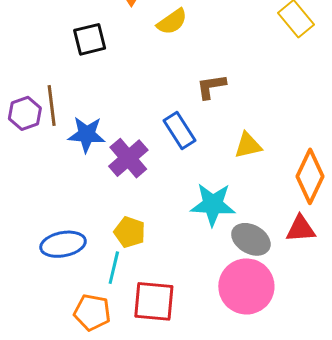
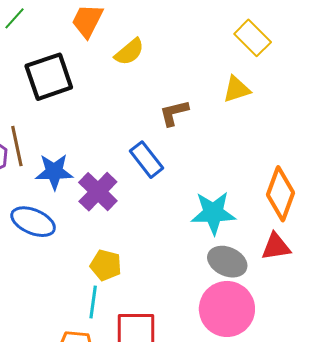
black square: (90, 39) -> (49, 77), size x1.4
yellow triangle: (248, 145) -> (237, 89), moved
cyan star: (213, 204) -> (213, 213), moved
blue ellipse: (63, 244) -> (33, 222), moved, turned 39

